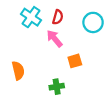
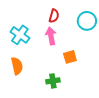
cyan cross: (31, 17) -> (20, 35), moved
pink arrow: (55, 38) -> (51, 36), turned 30

